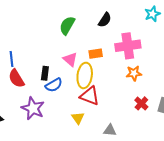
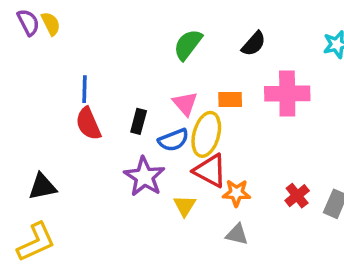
orange star: (134, 73) -> (236, 193), moved
blue semicircle: (54, 85) -> (173, 140), moved
purple star: (33, 108) -> (144, 177), moved

